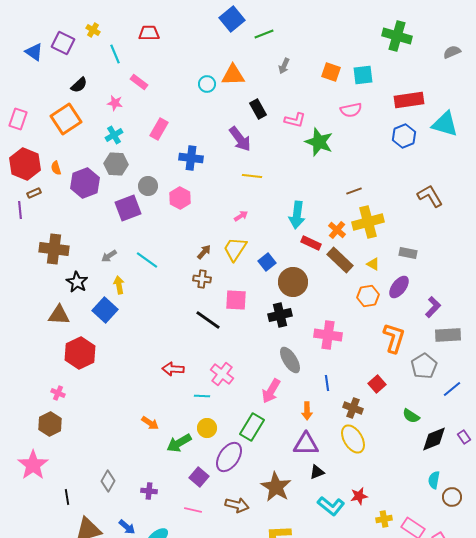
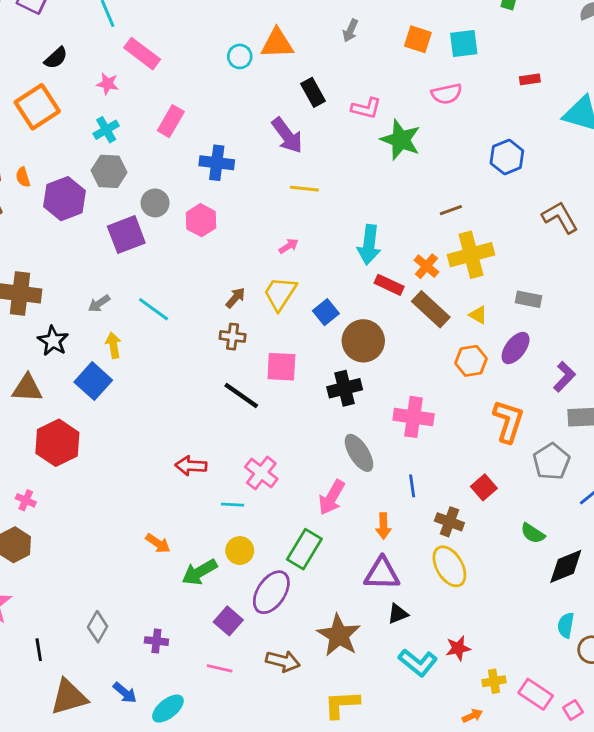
pink rectangle: (139, 82) -> (142, 54), size x1.4
red rectangle: (409, 100) -> (530, 79), size x0.5
blue hexagon: (404, 136) -> (507, 157), moved

